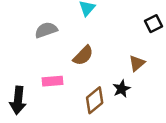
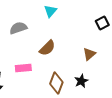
black star: (122, 89) -> (81, 81), moved
brown diamond: (95, 100) -> (56, 83), turned -30

